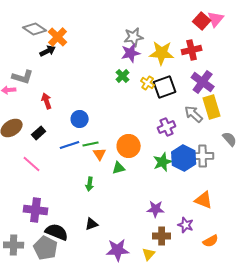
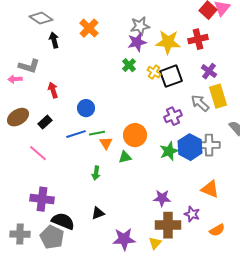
orange cross: (58, 37) -> (89, 28), moved
black arrow: (48, 51) -> (54, 40), turned -77
purple cross: (203, 82) -> (209, 71), size x0.7
brown cross: (162, 236) -> (168, 225), size x1.4

